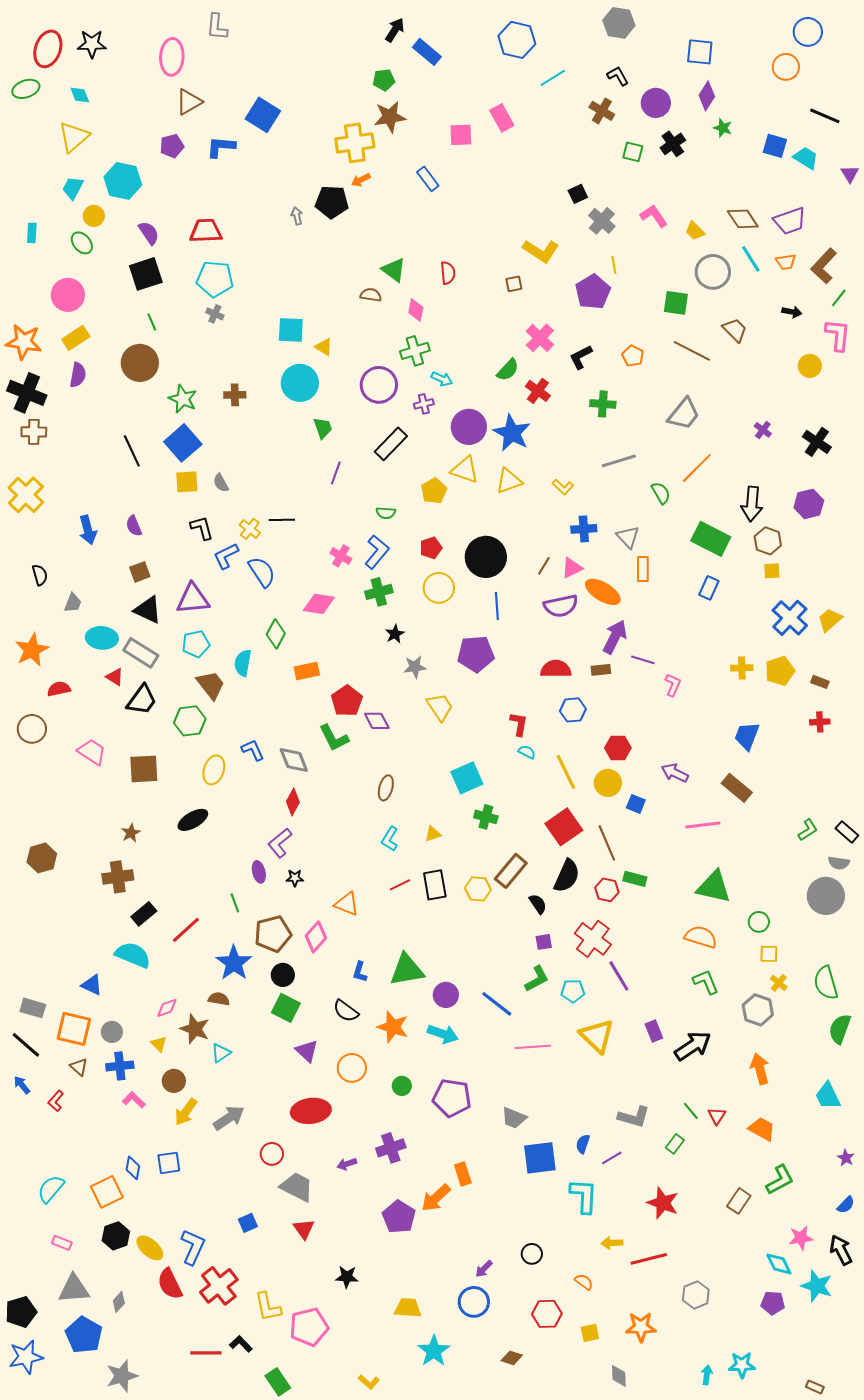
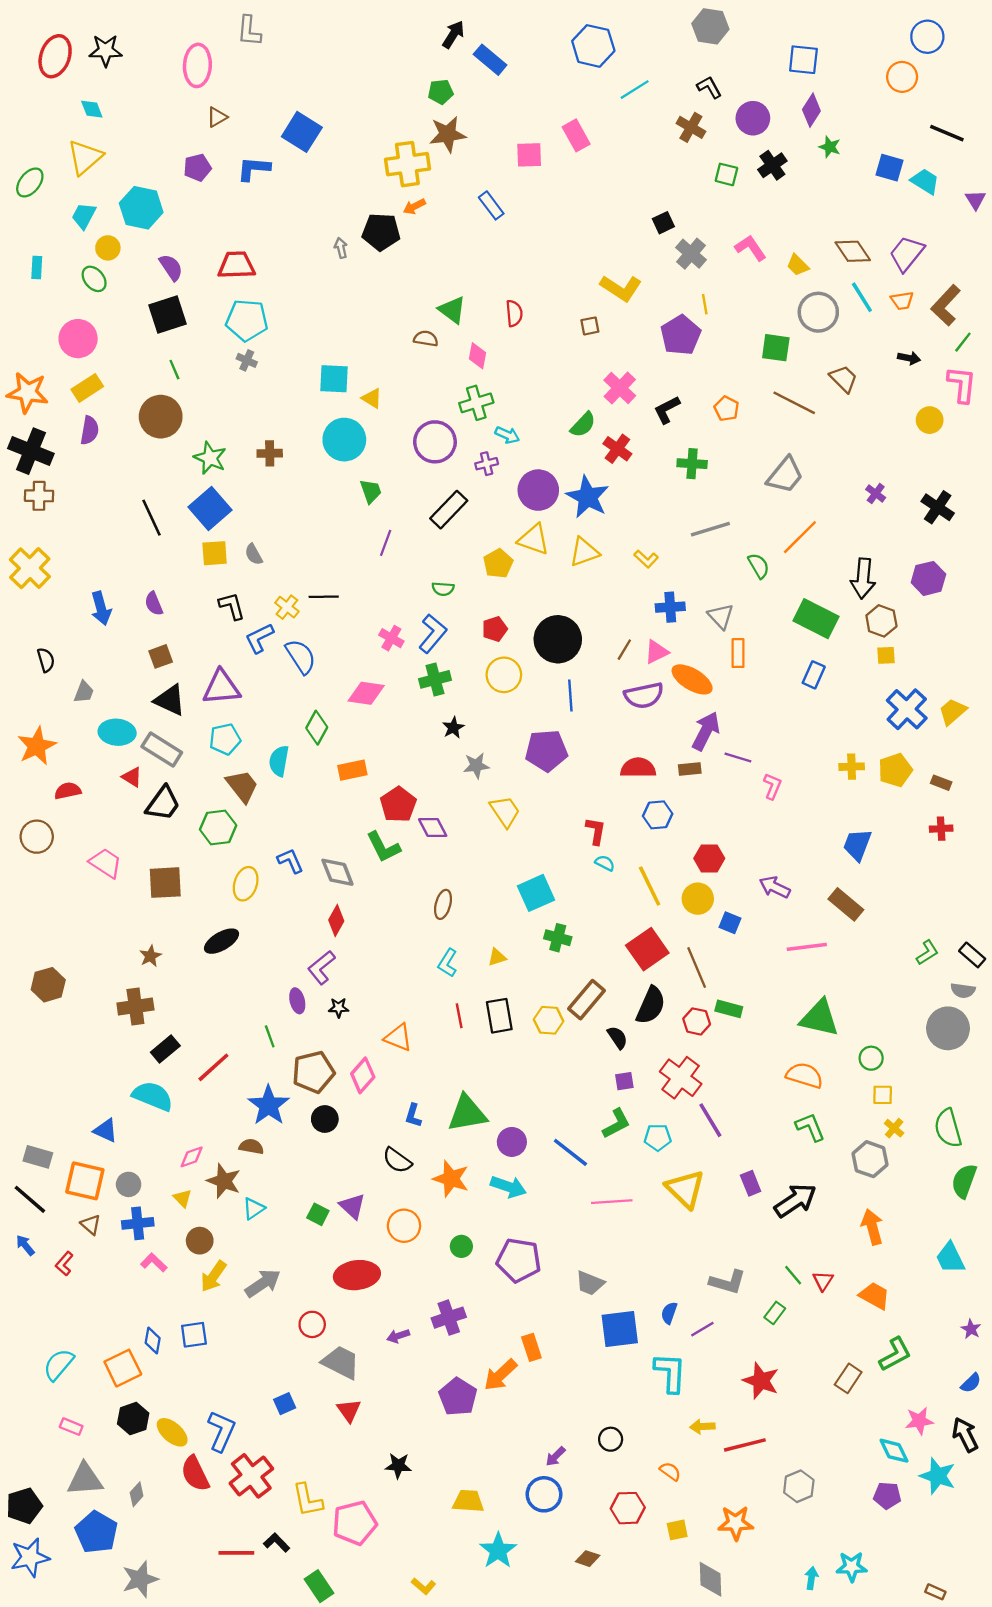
green ellipse: (26, 89) -> (30, 182), moved, turned -32
brown triangle: (189, 102) -> (217, 117), size x0.7
purple trapezoid: (790, 221) -> (907, 254), turned 148
red line: (400, 885) -> (459, 1016), turned -75
green square: (286, 1008) -> (318, 1214), moved, size x0.7
gray diamond: (619, 1376) -> (710, 1579), size x1.4

